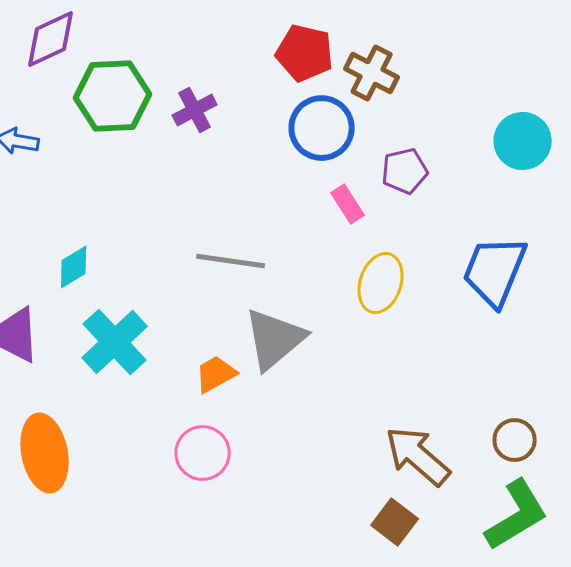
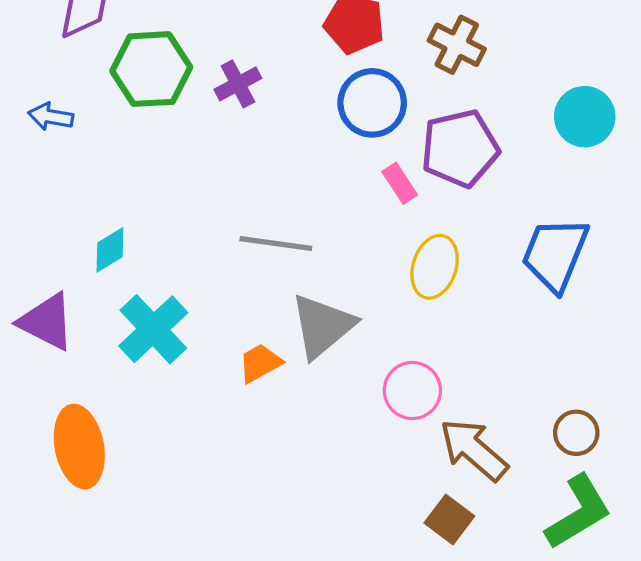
brown cross: (372, 73) -> (457, 45), moved
purple pentagon: (405, 171) -> (460, 148), size x1.6
pink circle: (203, 453) -> (412, 390), moved

